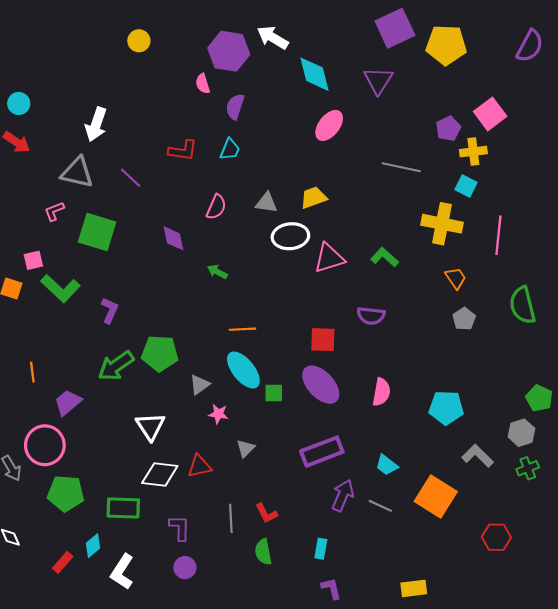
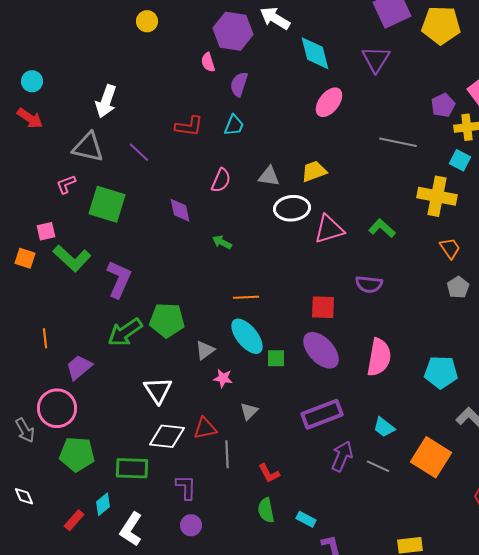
purple L-shape: (110, 310) -> (119, 279), size x1.5
pink semicircle: (381, 392) -> (379, 357), size x1.4
gray line: (231, 518) -> (227, 454), moved
cyan rectangle: (321, 549) -> (306, 519), moved, turned -72

